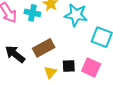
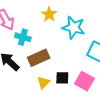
cyan cross: (32, 13) -> (23, 37), moved

